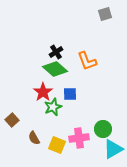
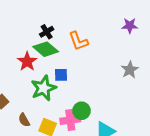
red star: (43, 92) -> (27, 62), moved
green star: (53, 107) -> (44, 88), size x1.4
green circle: (103, 129) -> (82, 111), moved

